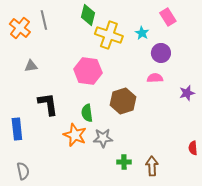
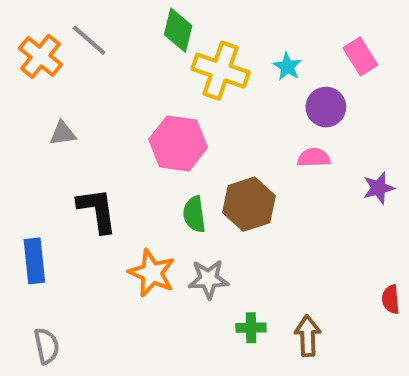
pink rectangle: (168, 17) -> (360, 56), moved
gray line: (44, 20) -> (89, 40), turned -36
green semicircle: (87, 113) -> (194, 214), moved

